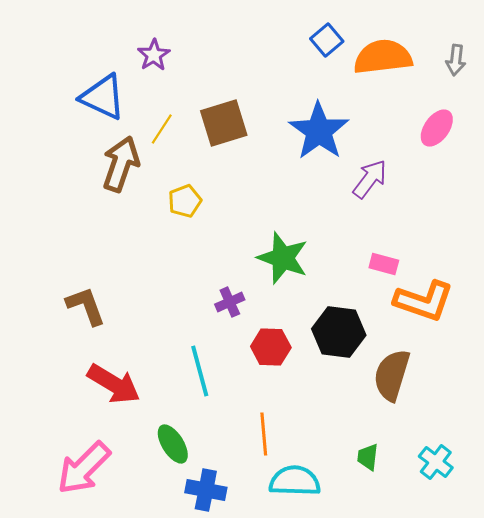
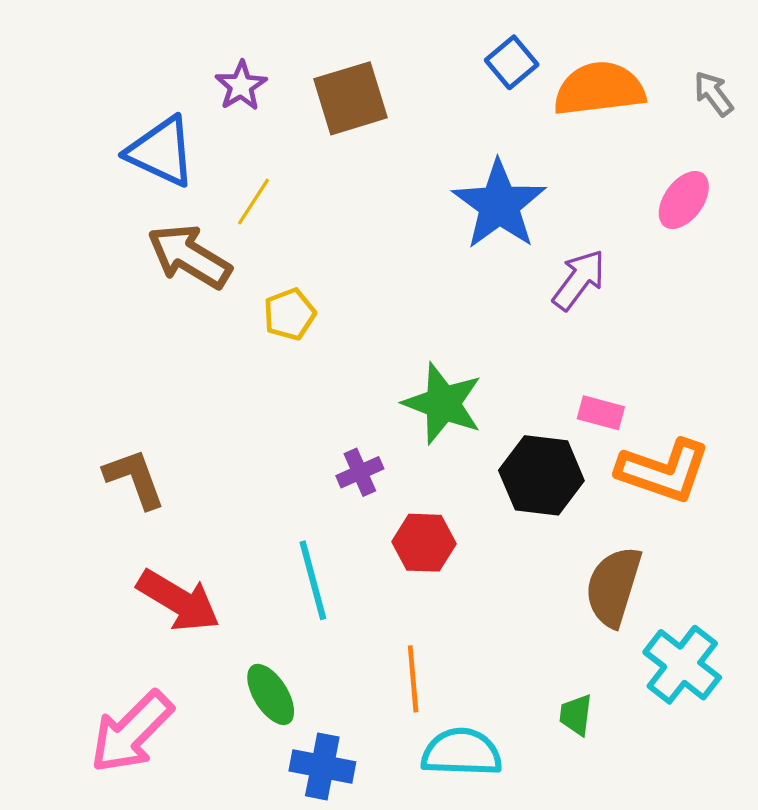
gray arrow: (456, 60) -> (714, 94), turned 136
brown square: (224, 123) -> (350, 98), moved
brown arrow: (121, 164) -> (189, 256), turned -78
black hexagon: (339, 332) -> (541, 475), moved
cyan cross: (436, 462) -> (682, 665), moved, size x1.4

